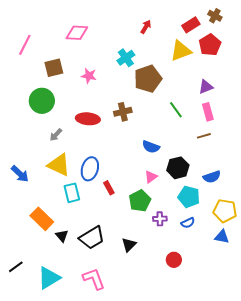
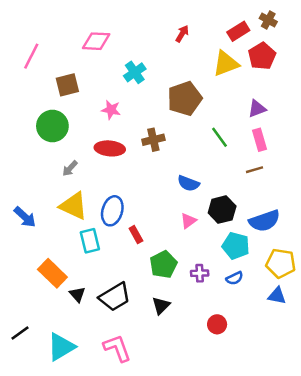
cyan cross: (126, 58) -> (135, 72), moved
pink star: (89, 76) -> (111, 110), moved
blue semicircle: (212, 177) -> (264, 221), size x1.4
green pentagon: (140, 201) -> (163, 264), moved

